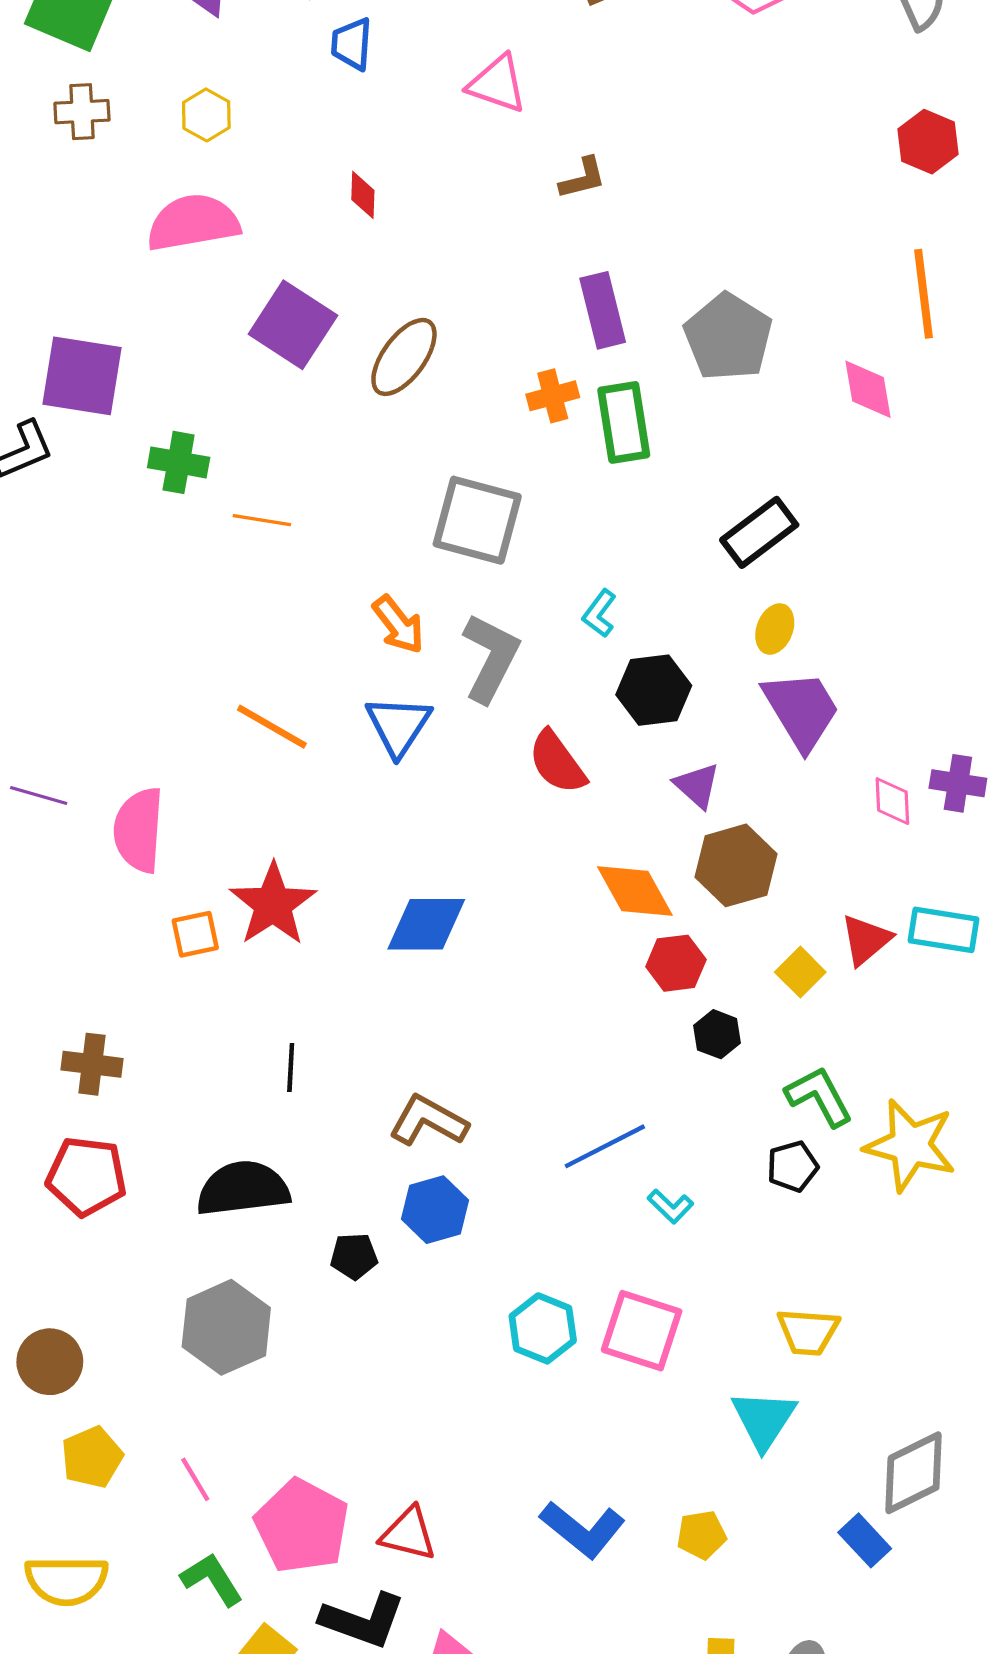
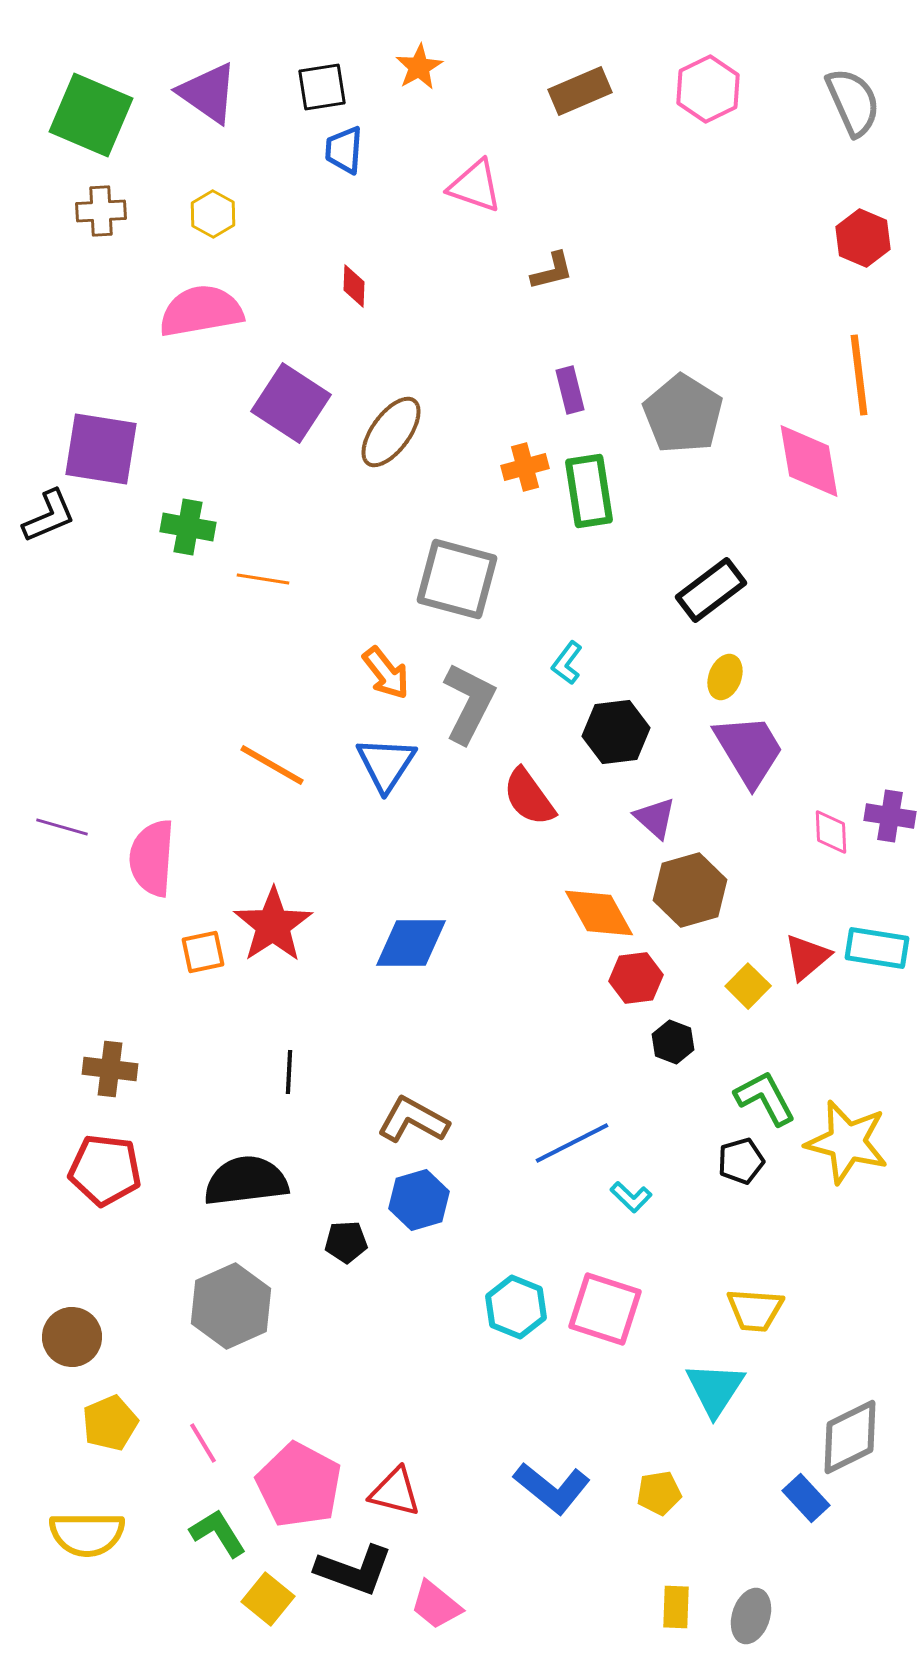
purple rectangle: (603, 310) -> (570, 390), size x0.7
pink diamond: (868, 389) -> (809, 461), size x1.4

